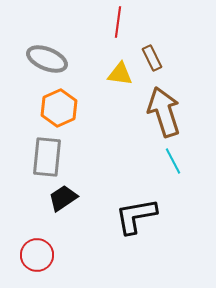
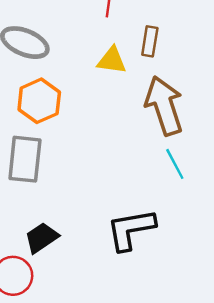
brown rectangle: (152, 58) -> (150, 41), turned 35
black trapezoid: (63, 198) -> (42, 238), moved

